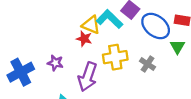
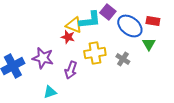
cyan L-shape: (109, 19) -> (90, 20), turned 130
purple star: (55, 63) -> (43, 58), size x1.5
purple arrow: (88, 77) -> (71, 70), size x0.7

